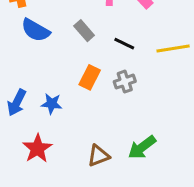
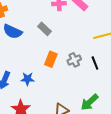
black line: (124, 44) -> (95, 63), moved, turned 48

